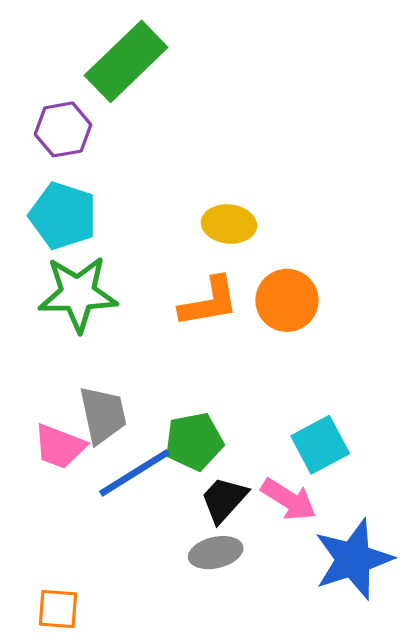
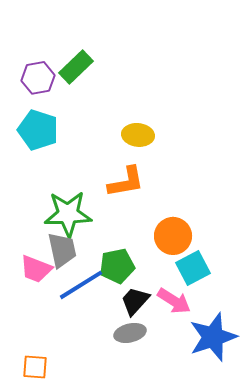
green rectangle: (126, 61) -> (76, 67), moved, size x0.7
green star: (78, 294) -> (68, 214), moved
orange circle: (287, 300) -> (173, 236), moved

